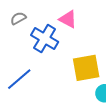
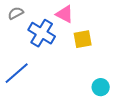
yellow square: (86, 68) -> (83, 39), moved, size x0.7

